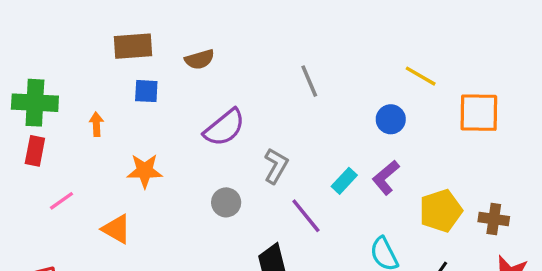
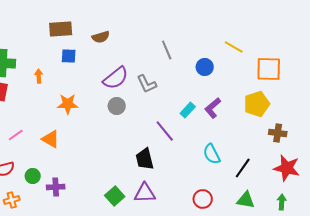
blue circle: (391, 119) -> (205, 67), moved
gray L-shape: (276, 166) -> (147, 84), moved, turned 125
pink line: (62, 201) -> (16, 135), moved
gray circle: (226, 202) -> (117, 106), moved
yellow pentagon: (441, 211) -> (257, 104), moved

